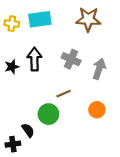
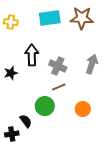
cyan rectangle: (40, 19) -> (50, 18), moved
gray cross: (71, 59) -> (58, 66), moved
black star: (12, 67) -> (11, 73), moved
orange circle: (97, 110) -> (83, 109), moved

